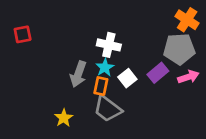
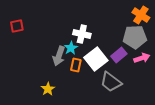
cyan star: (105, 68) -> (71, 48), moved
white square: (127, 78) -> (96, 59), size x1.6
gray trapezoid: (107, 109) -> (111, 82), moved

